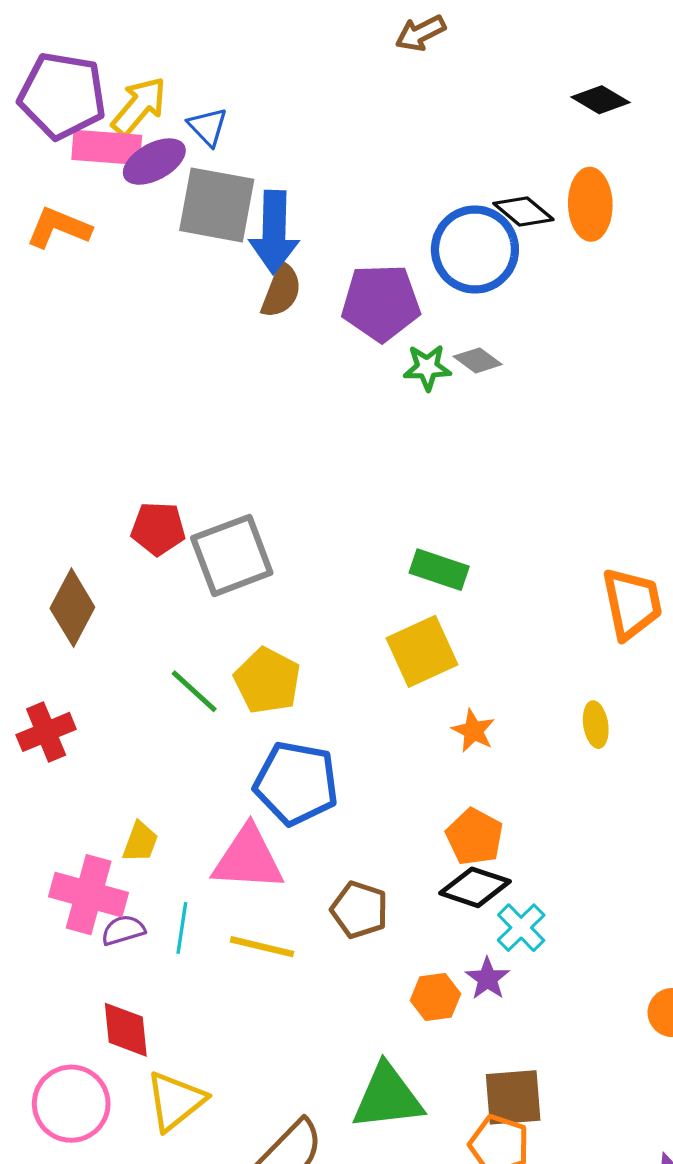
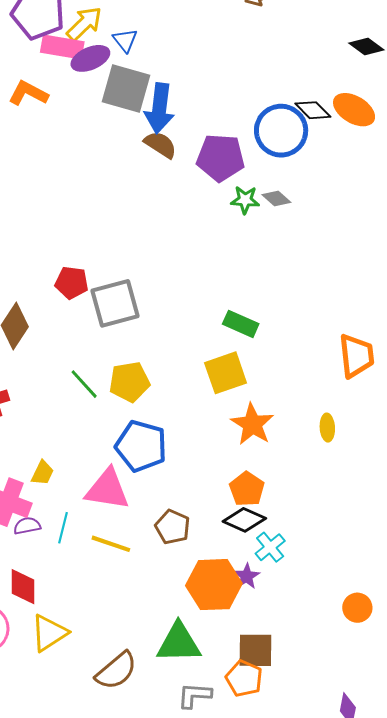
orange ellipse: (590, 204) -> (354, 110), turned -63
brown semicircle: (281, 291) -> (160, 145), turned -84
yellow pentagon: (267, 681) -> (129, 382), turned 30
orange star: (473, 731) -> (252, 424), size x1.6
orange hexagon: (435, 997) -> (214, 585), size x1.8

